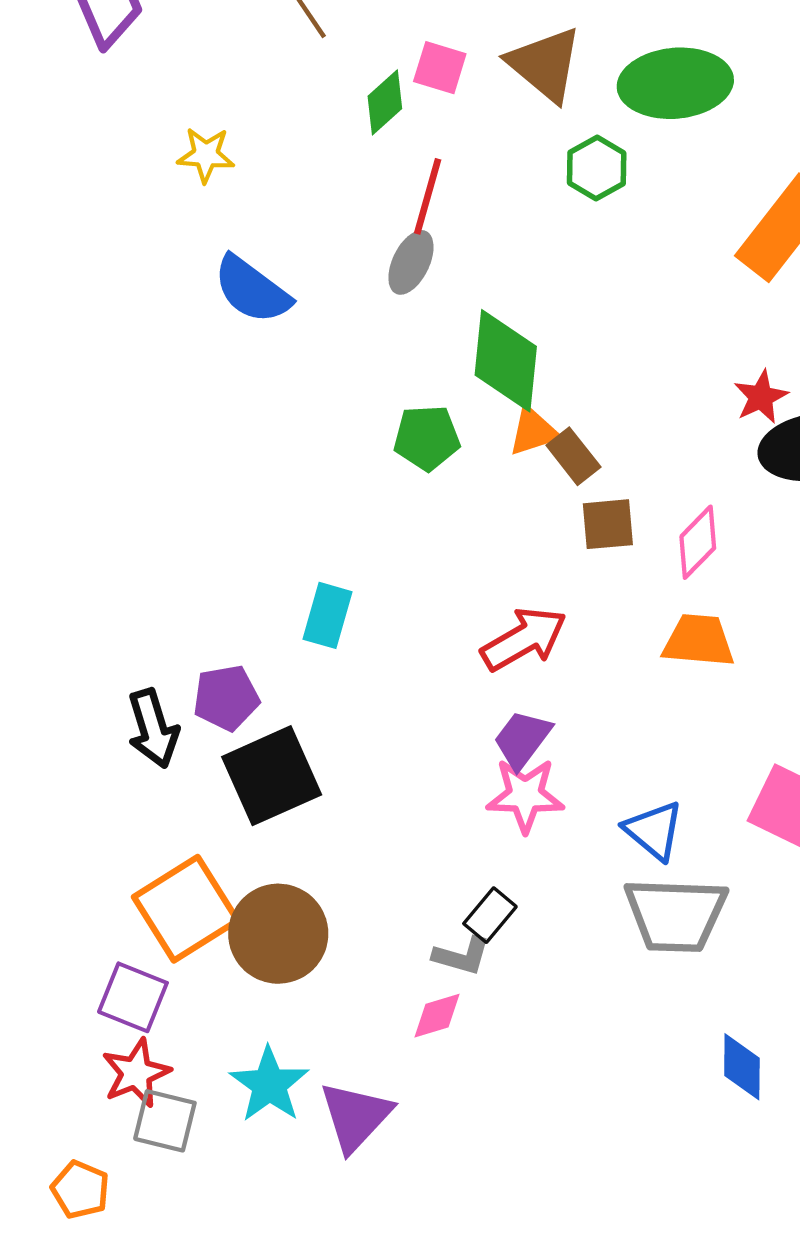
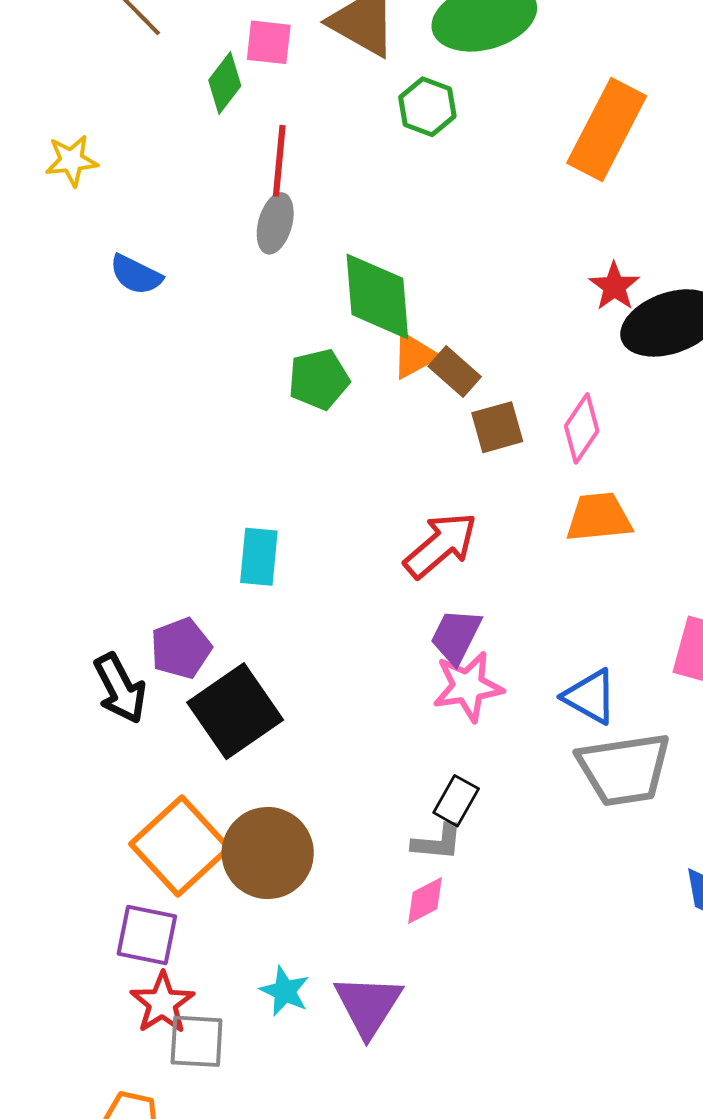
blue semicircle: (252, 290) -> (136, 275), size x0.7
cyan star: (269, 1085) -> (285, 991), size x0.7

